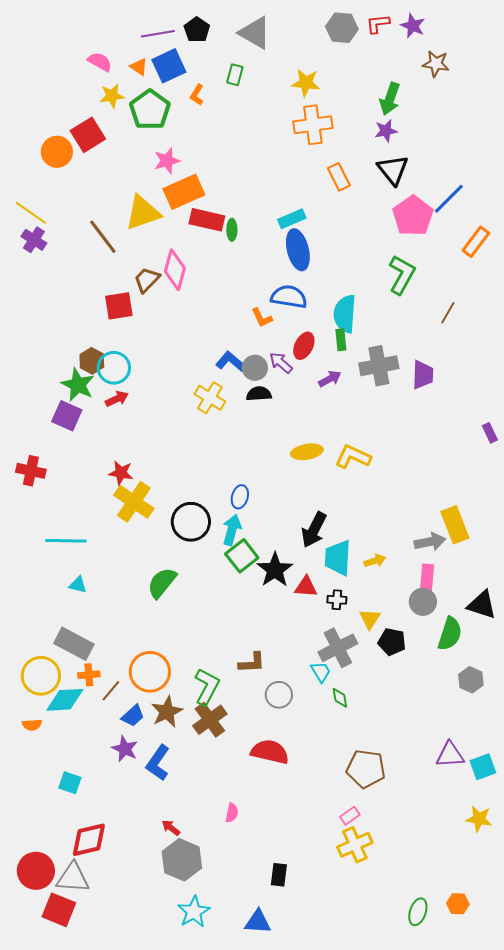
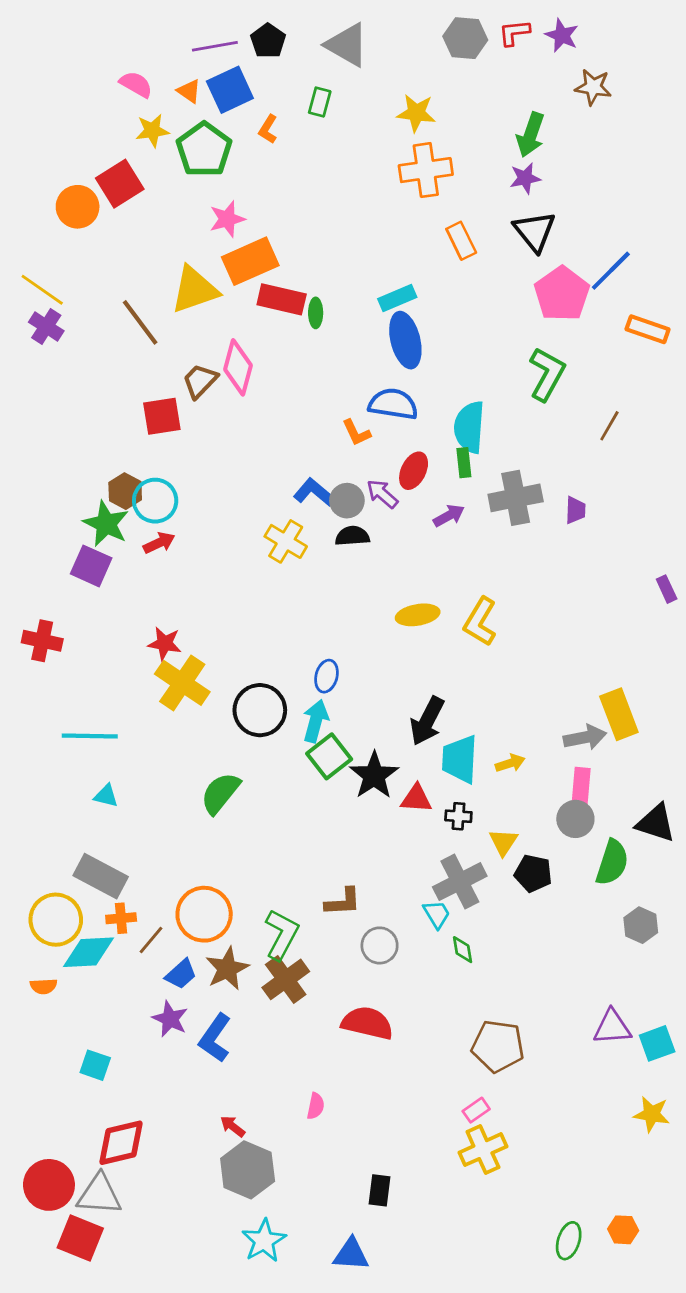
orange rectangle: (476, 242) -> (648, 329), turned 72
purple trapezoid: (423, 375) -> (575, 510), size x0.7
yellow L-shape: (353, 457) -> (480, 622), turned -84

